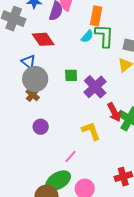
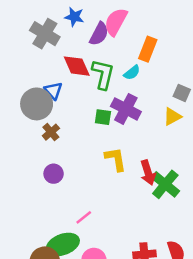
green L-shape: (104, 36) -> (103, 74), moved
gray circle: (35, 79) -> (37, 104), moved
purple cross: (95, 87) -> (126, 109), moved, turned -30
yellow L-shape: (91, 131) -> (116, 159), moved

